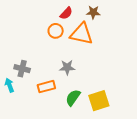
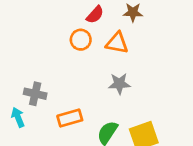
orange triangle: (81, 34) -> (117, 43), size x0.7
gray star: (67, 67) -> (119, 84), moved

